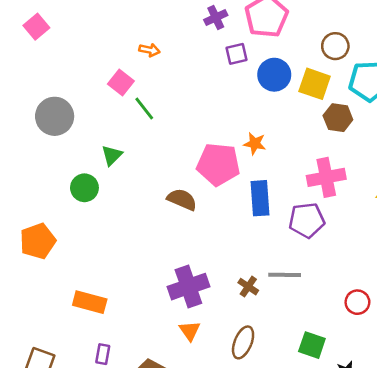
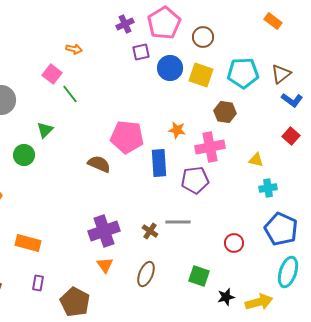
brown circle: (335, 46) -> (203, 37), moved
brown hexagon: (338, 118) -> (225, 112), moved
orange star: (255, 144) -> (177, 130), moved

